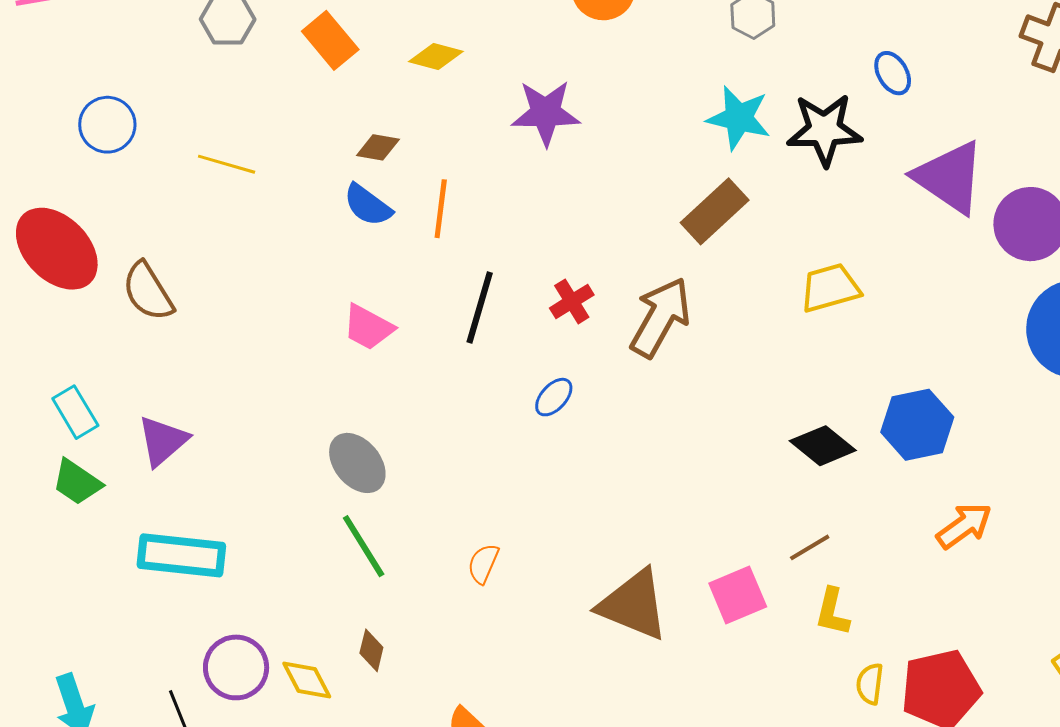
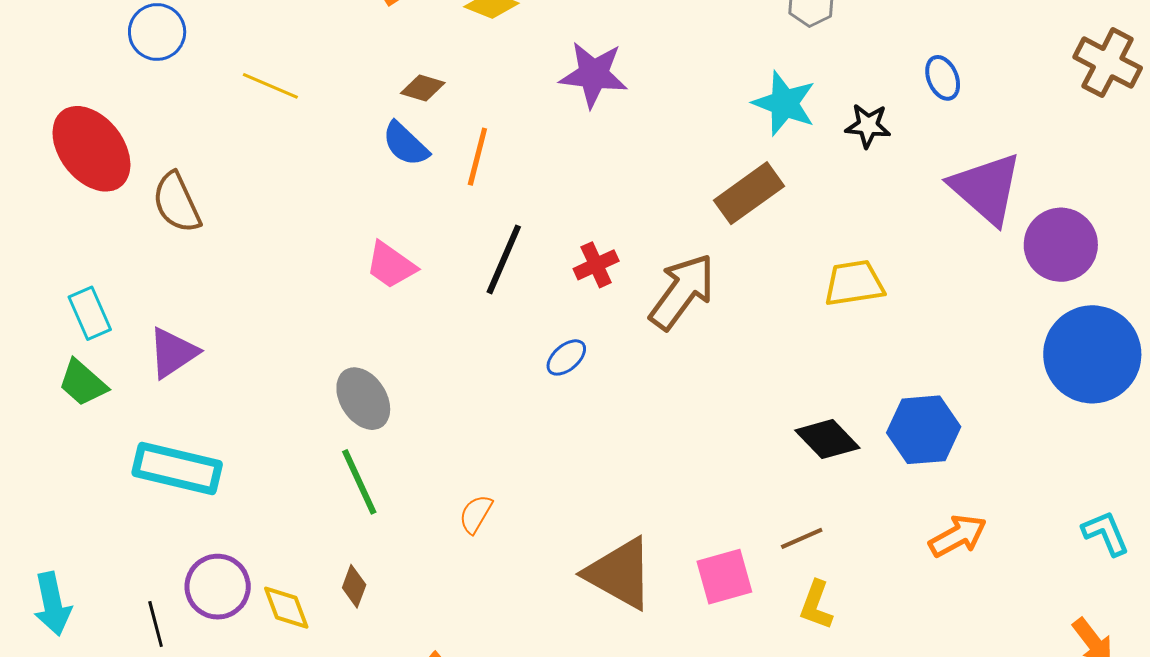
black star: (824, 130) -> (868, 126), size x0.6

